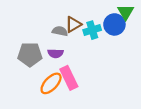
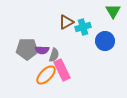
blue circle: (114, 24) -> (105, 41), moved
gray semicircle: (60, 31) -> (54, 55), moved, turned 96
purple semicircle: (55, 53) -> (42, 50), moved

